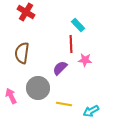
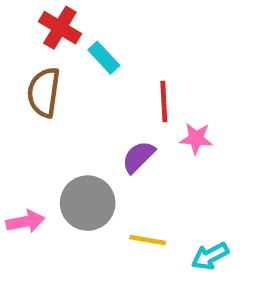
cyan rectangle: (78, 25) -> (104, 58), moved
brown semicircle: (22, 53) -> (44, 92), moved
pink arrow: (11, 96) -> (25, 222), turned 105

